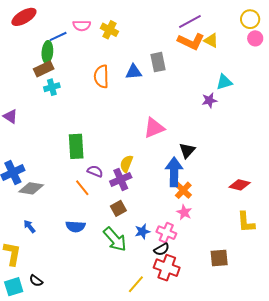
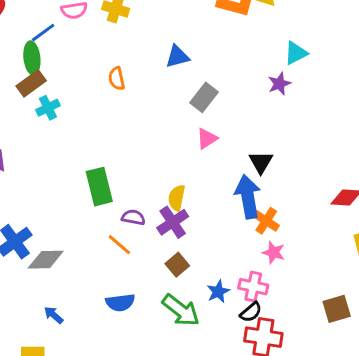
gray rectangle: (158, 62) -> (204, 97), moved, turned 60
blue triangle: (134, 72) -> (177, 57), moved
orange semicircle: (101, 76) -> (117, 79), size x0.7
pink triangle: (154, 128) -> (207, 139), size x0.7

